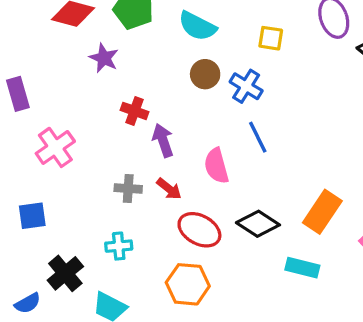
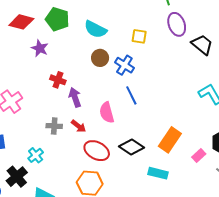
cyan cross: (119, 246) -> (36, 155), moved, turned -35

